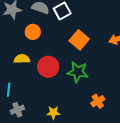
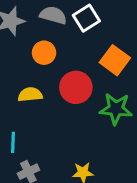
red circle: (48, 67) -> (76, 87), moved

